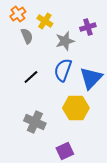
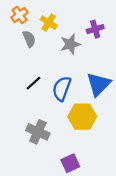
blue semicircle: (63, 70) -> (62, 89), moved

